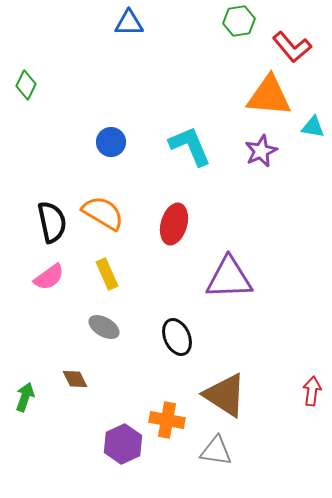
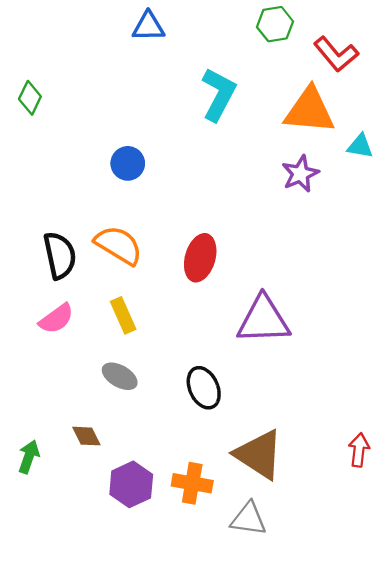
cyan L-shape: (190, 146) -> (219, 94), moved, turned 51
purple hexagon: (123, 444) -> (131, 484), moved

